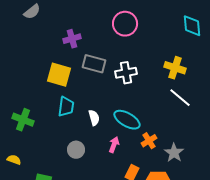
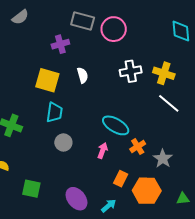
gray rectangle: (94, 64) -> (83, 21), moved
white cross: (126, 73) -> (131, 71), moved
white semicircle: (94, 118) -> (83, 75), moved
gray circle: (76, 150) -> (63, 142), moved

